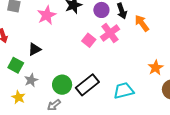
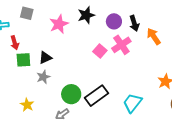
green square: (16, 65) -> (23, 60), moved, turned -35
gray star: (31, 80) -> (43, 77), moved
cyan trapezoid: (124, 91) -> (132, 103), turned -40

